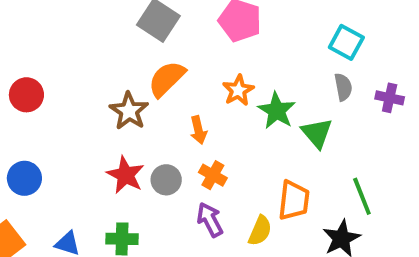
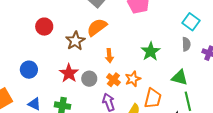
orange star: (238, 90) -> (133, 79), moved
red circle: (26, 95) -> (44, 27), moved
green triangle: (317, 133) -> (180, 78), moved, turned -42
blue circle: (24, 178) -> (29, 70), moved

